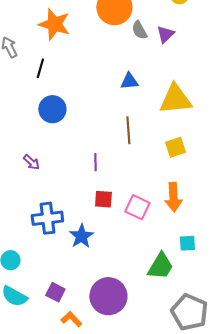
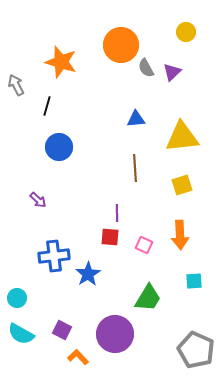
purple line: (95, 162) -> (117, 213), moved
pink square: (137, 207) -> (144, 245), size x0.7
green trapezoid: (160, 266) -> (148, 298), moved

